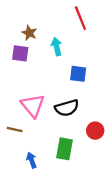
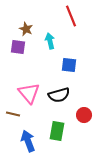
blue arrow: (32, 160) -> (28, 141), size x1.5

